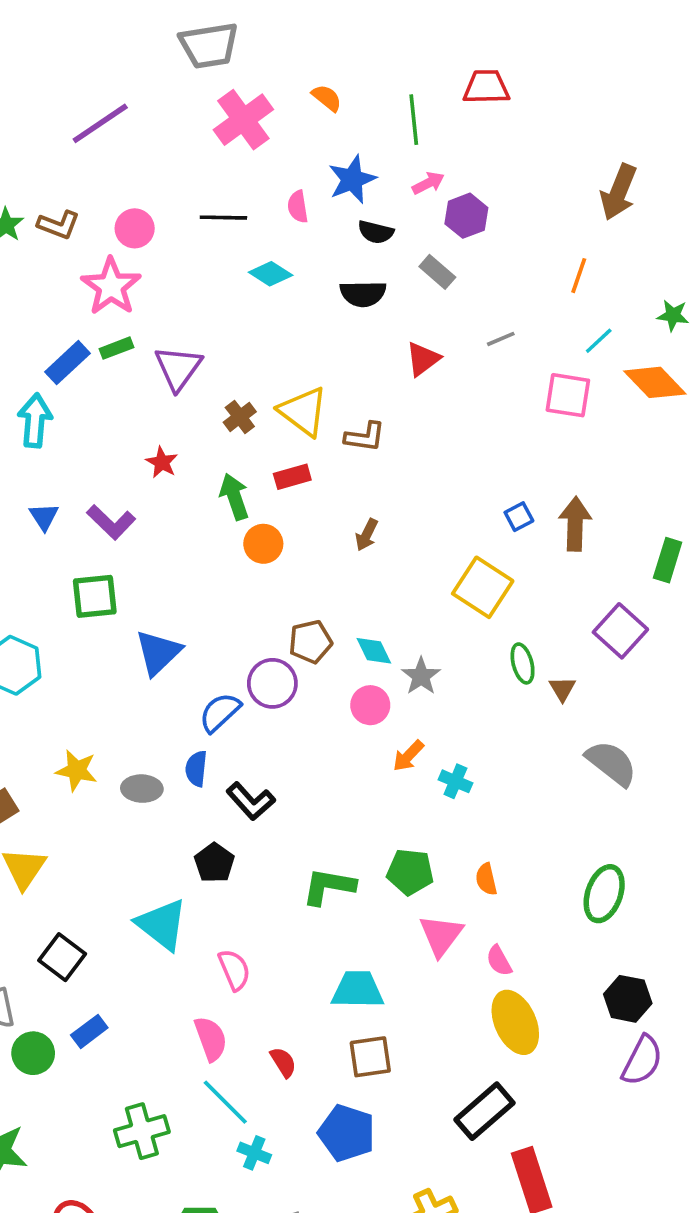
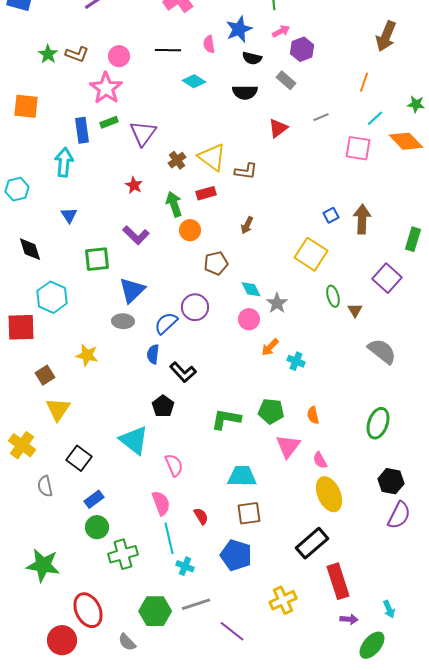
blue rectangle: (68, 363) -> (82, 130), turned -55
purple L-shape: (111, 522) -> (136, 235), moved
brown pentagon: (310, 642) -> (216, 263), moved
gray ellipse: (142, 789) -> (123, 321), moved
green circle: (33, 1053) -> (97, 527), moved
cyan line: (225, 1102) -> (169, 538), turned 32

